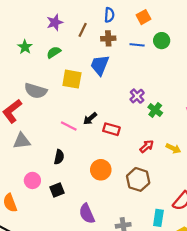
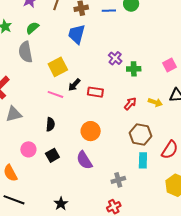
yellow square: (72, 79) -> (58, 67), moved, turned -30
gray semicircle: (36, 91) -> (26, 52), moved, turned 70
green cross: (155, 110) -> (134, 69), turned -32
brown hexagon: (138, 179) -> (140, 135), moved
purple semicircle: (87, 214) -> (84, 160), moved
cyan rectangle: (158, 218) -> (143, 160), moved

